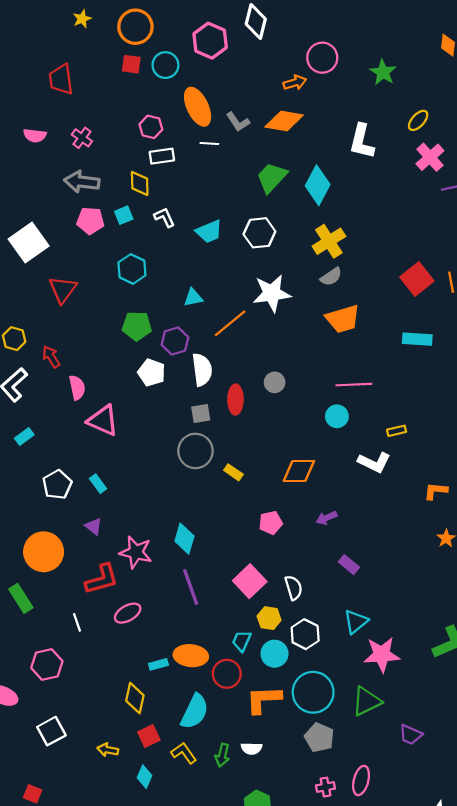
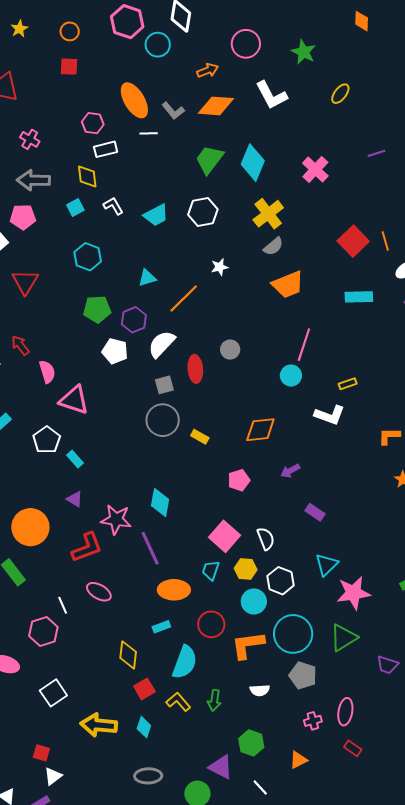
orange circle: (135, 27) -> (70, 31), size x0.6
pink hexagon: (210, 41) -> (127, 22), moved
cyan circle: (165, 65) -> (158, 45), moved
orange arrow: (295, 83) -> (208, 70), moved
white L-shape: (362, 141) -> (271, 95), moved, turned -36
pink cross: (430, 157) -> (315, 169), moved
pink pentagon: (90, 221) -> (23, 217), moved
white star: (272, 293) -> (220, 267), size x0.5
white semicircle: (202, 370) -> (162, 344), turned -124
pink line: (354, 385) -> (304, 345), turned -64
white pentagon: (57, 485) -> (47, 440), moved
purple line: (191, 587) -> (150, 548), moved
pink ellipse: (128, 613) -> (99, 592), moved, turned 65
white line: (77, 622) -> (63, 605), moved
cyan trapezoid: (242, 641) -> (211, 570), moved
orange ellipse: (191, 656) -> (174, 590), moved
cyan rectangle: (158, 664) -> (161, 627), moved
white semicircle: (251, 748) -> (260, 690), moved
yellow arrow: (108, 750) -> (99, 725), moved, size x1.8

